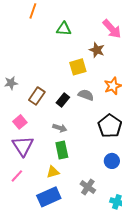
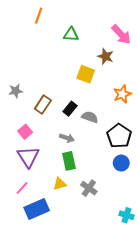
yellow square: (78, 67) -> (86, 74), turned 36
gray semicircle: (86, 95) -> (90, 117), moved
blue circle: (112, 161) -> (121, 163), moved
gray cross: (88, 187) -> (89, 188), moved
blue rectangle: (49, 197) -> (37, 209), moved

